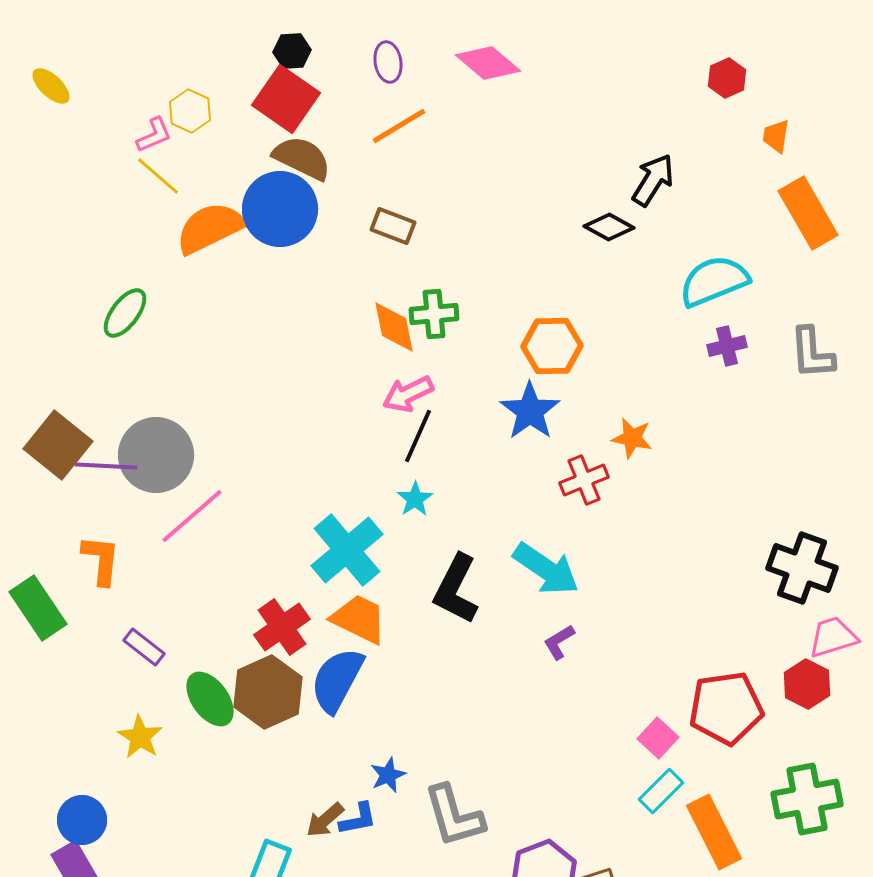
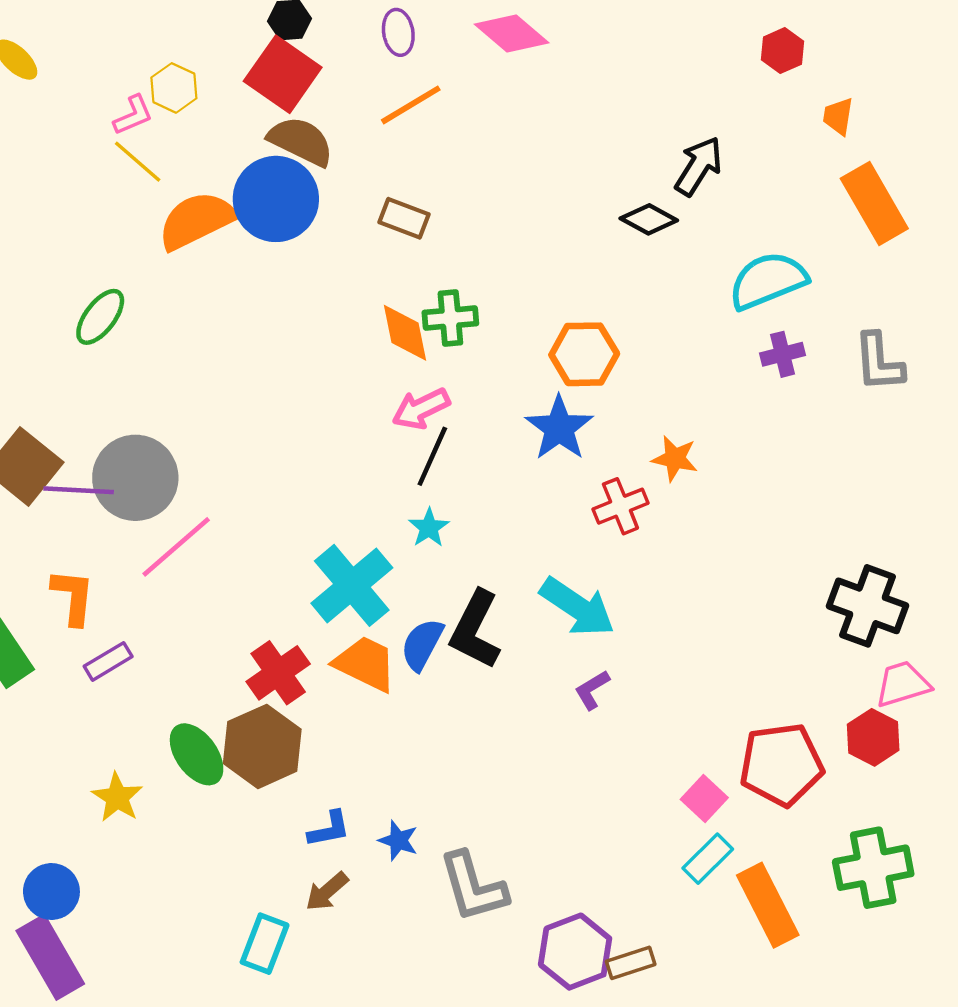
purple rectangle: (144, 647) -> (108, 661), moved, turned -69
blue semicircle: (337, 680) -> (422, 644), moved, size x0.7
blue star: (388, 775) -> (398, 840), turned -30
blue L-shape: (358, 819) -> (329, 829), moved

